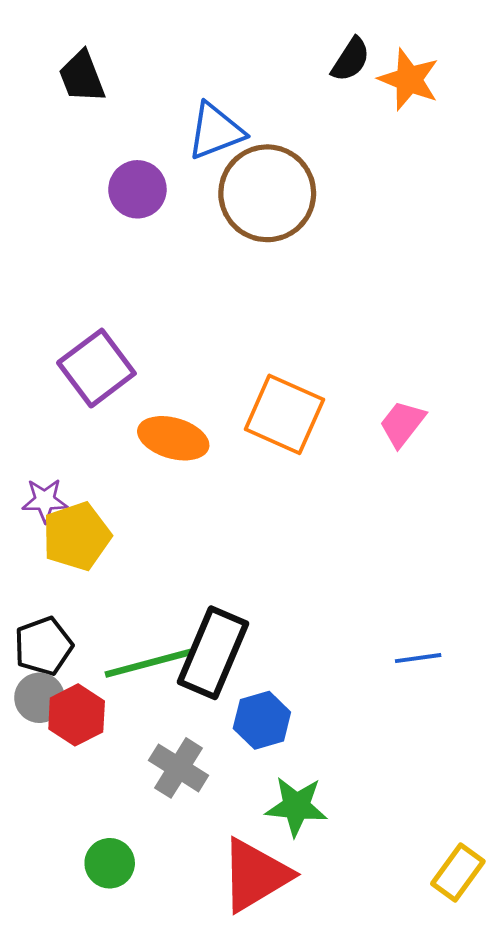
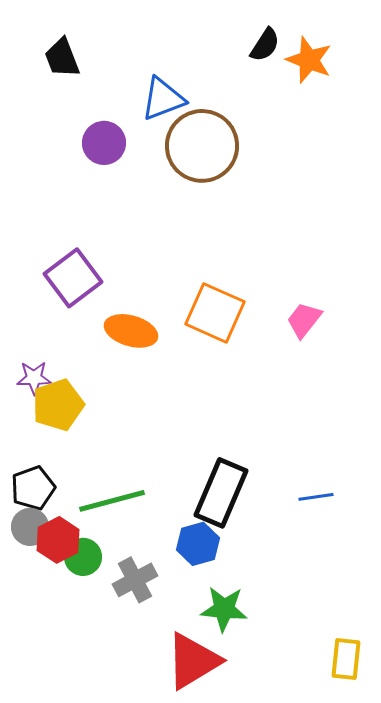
black rectangle: (213, 653) -> (221, 493), moved
gray cross: (179, 768) -> (135, 580), turned 30
green circle: (110, 863) -> (83, 557), moved
yellow rectangle: (458, 873) -> (346, 659), turned -30

